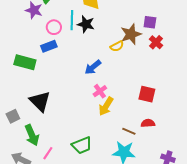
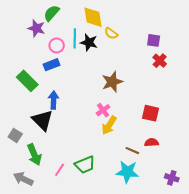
brown star: (131, 34) -> (112, 82), moved
yellow semicircle: (117, 46) -> (111, 33), moved, turned 64
green rectangle: (25, 62) -> (27, 81), turned 30
blue arrow: (93, 67) -> (54, 100), moved, turned 132
gray square: (13, 116) -> (15, 135), turned -32
pink line: (48, 153) -> (60, 170), moved

